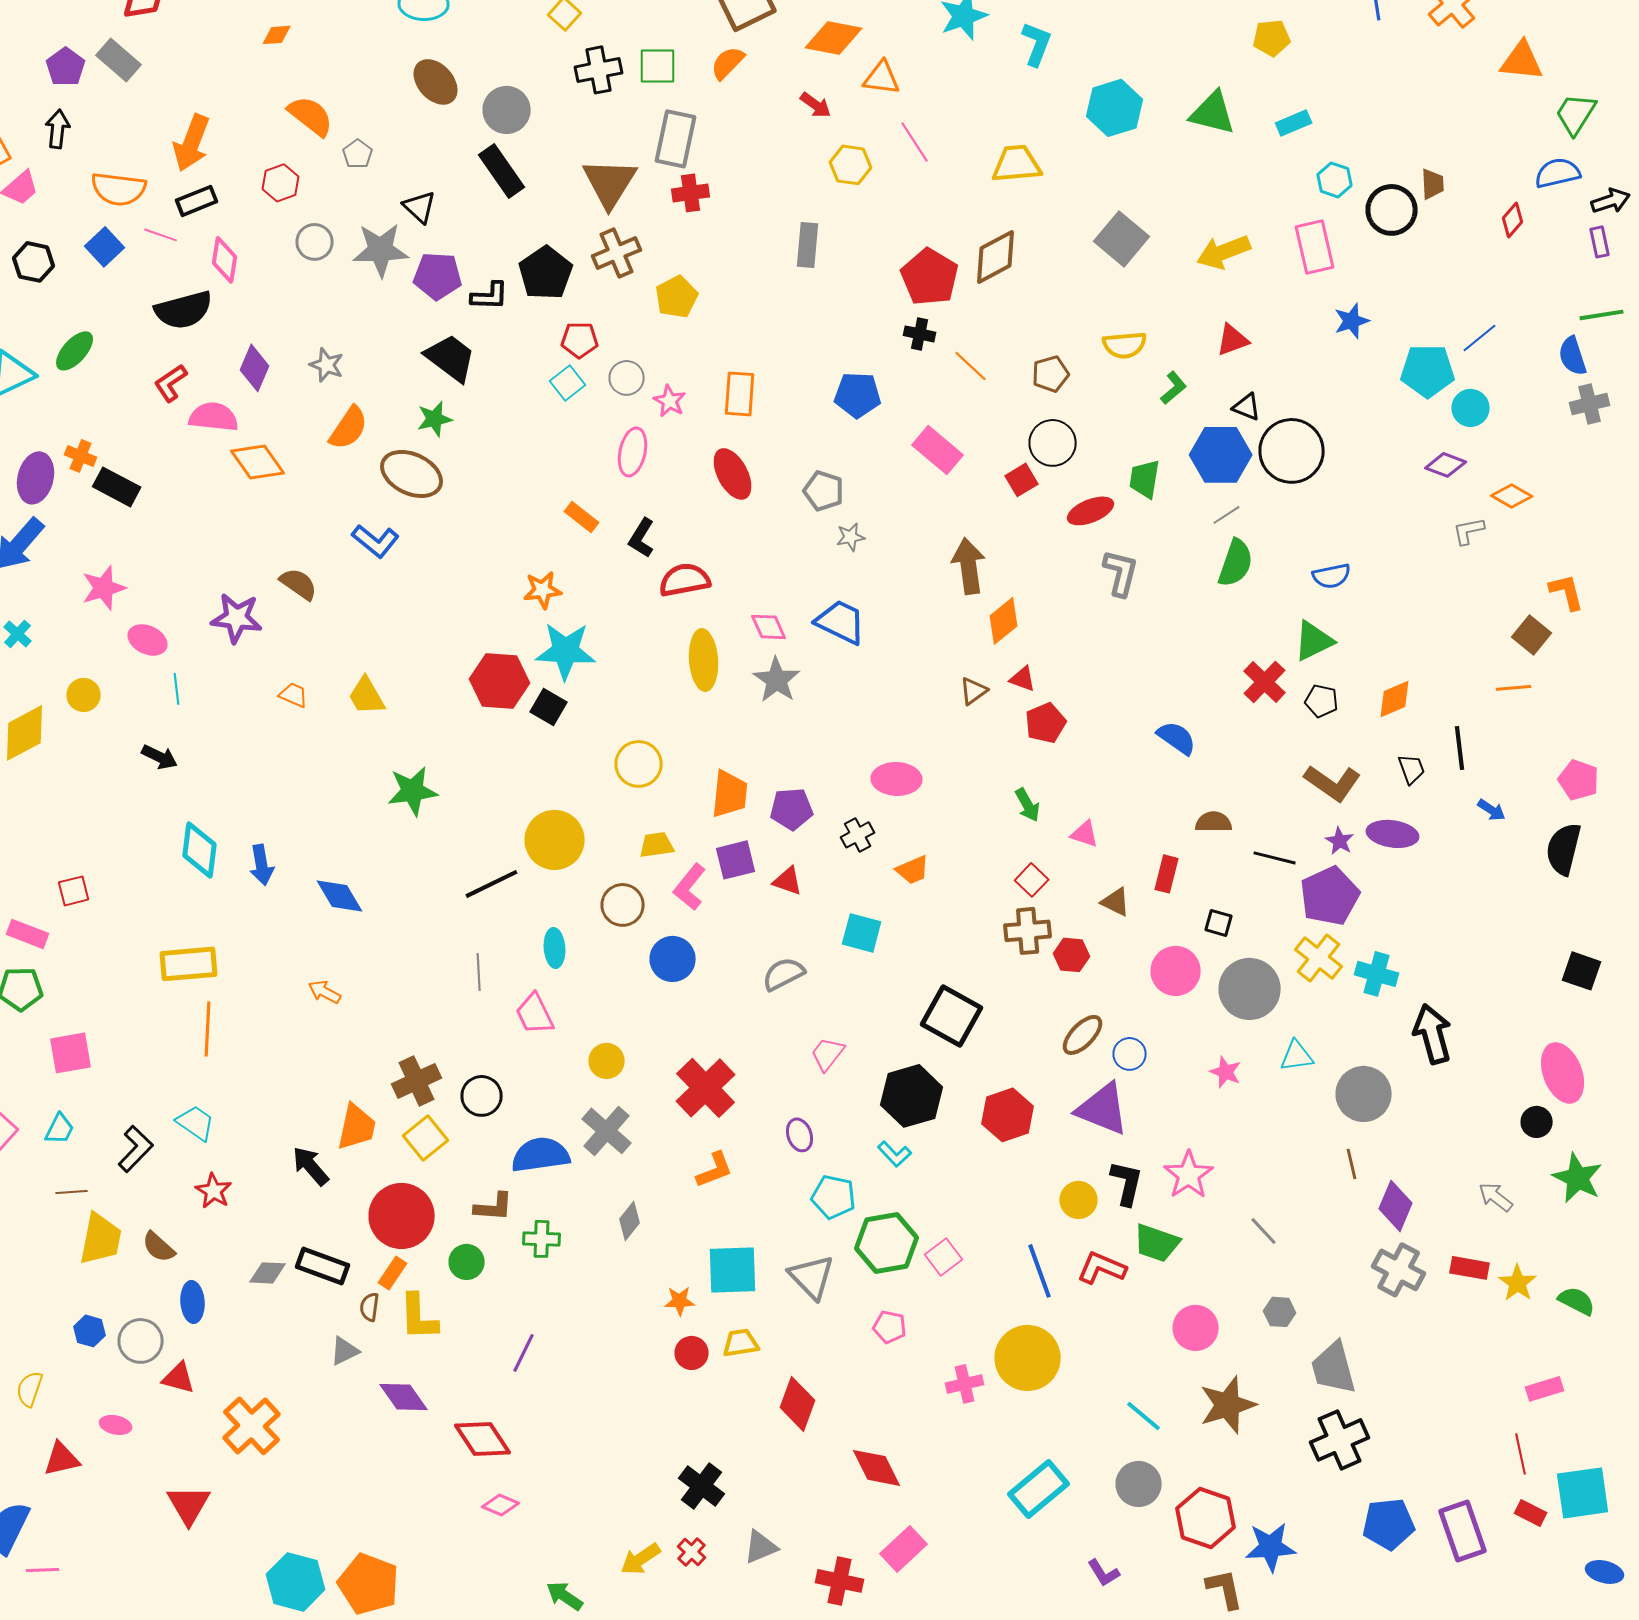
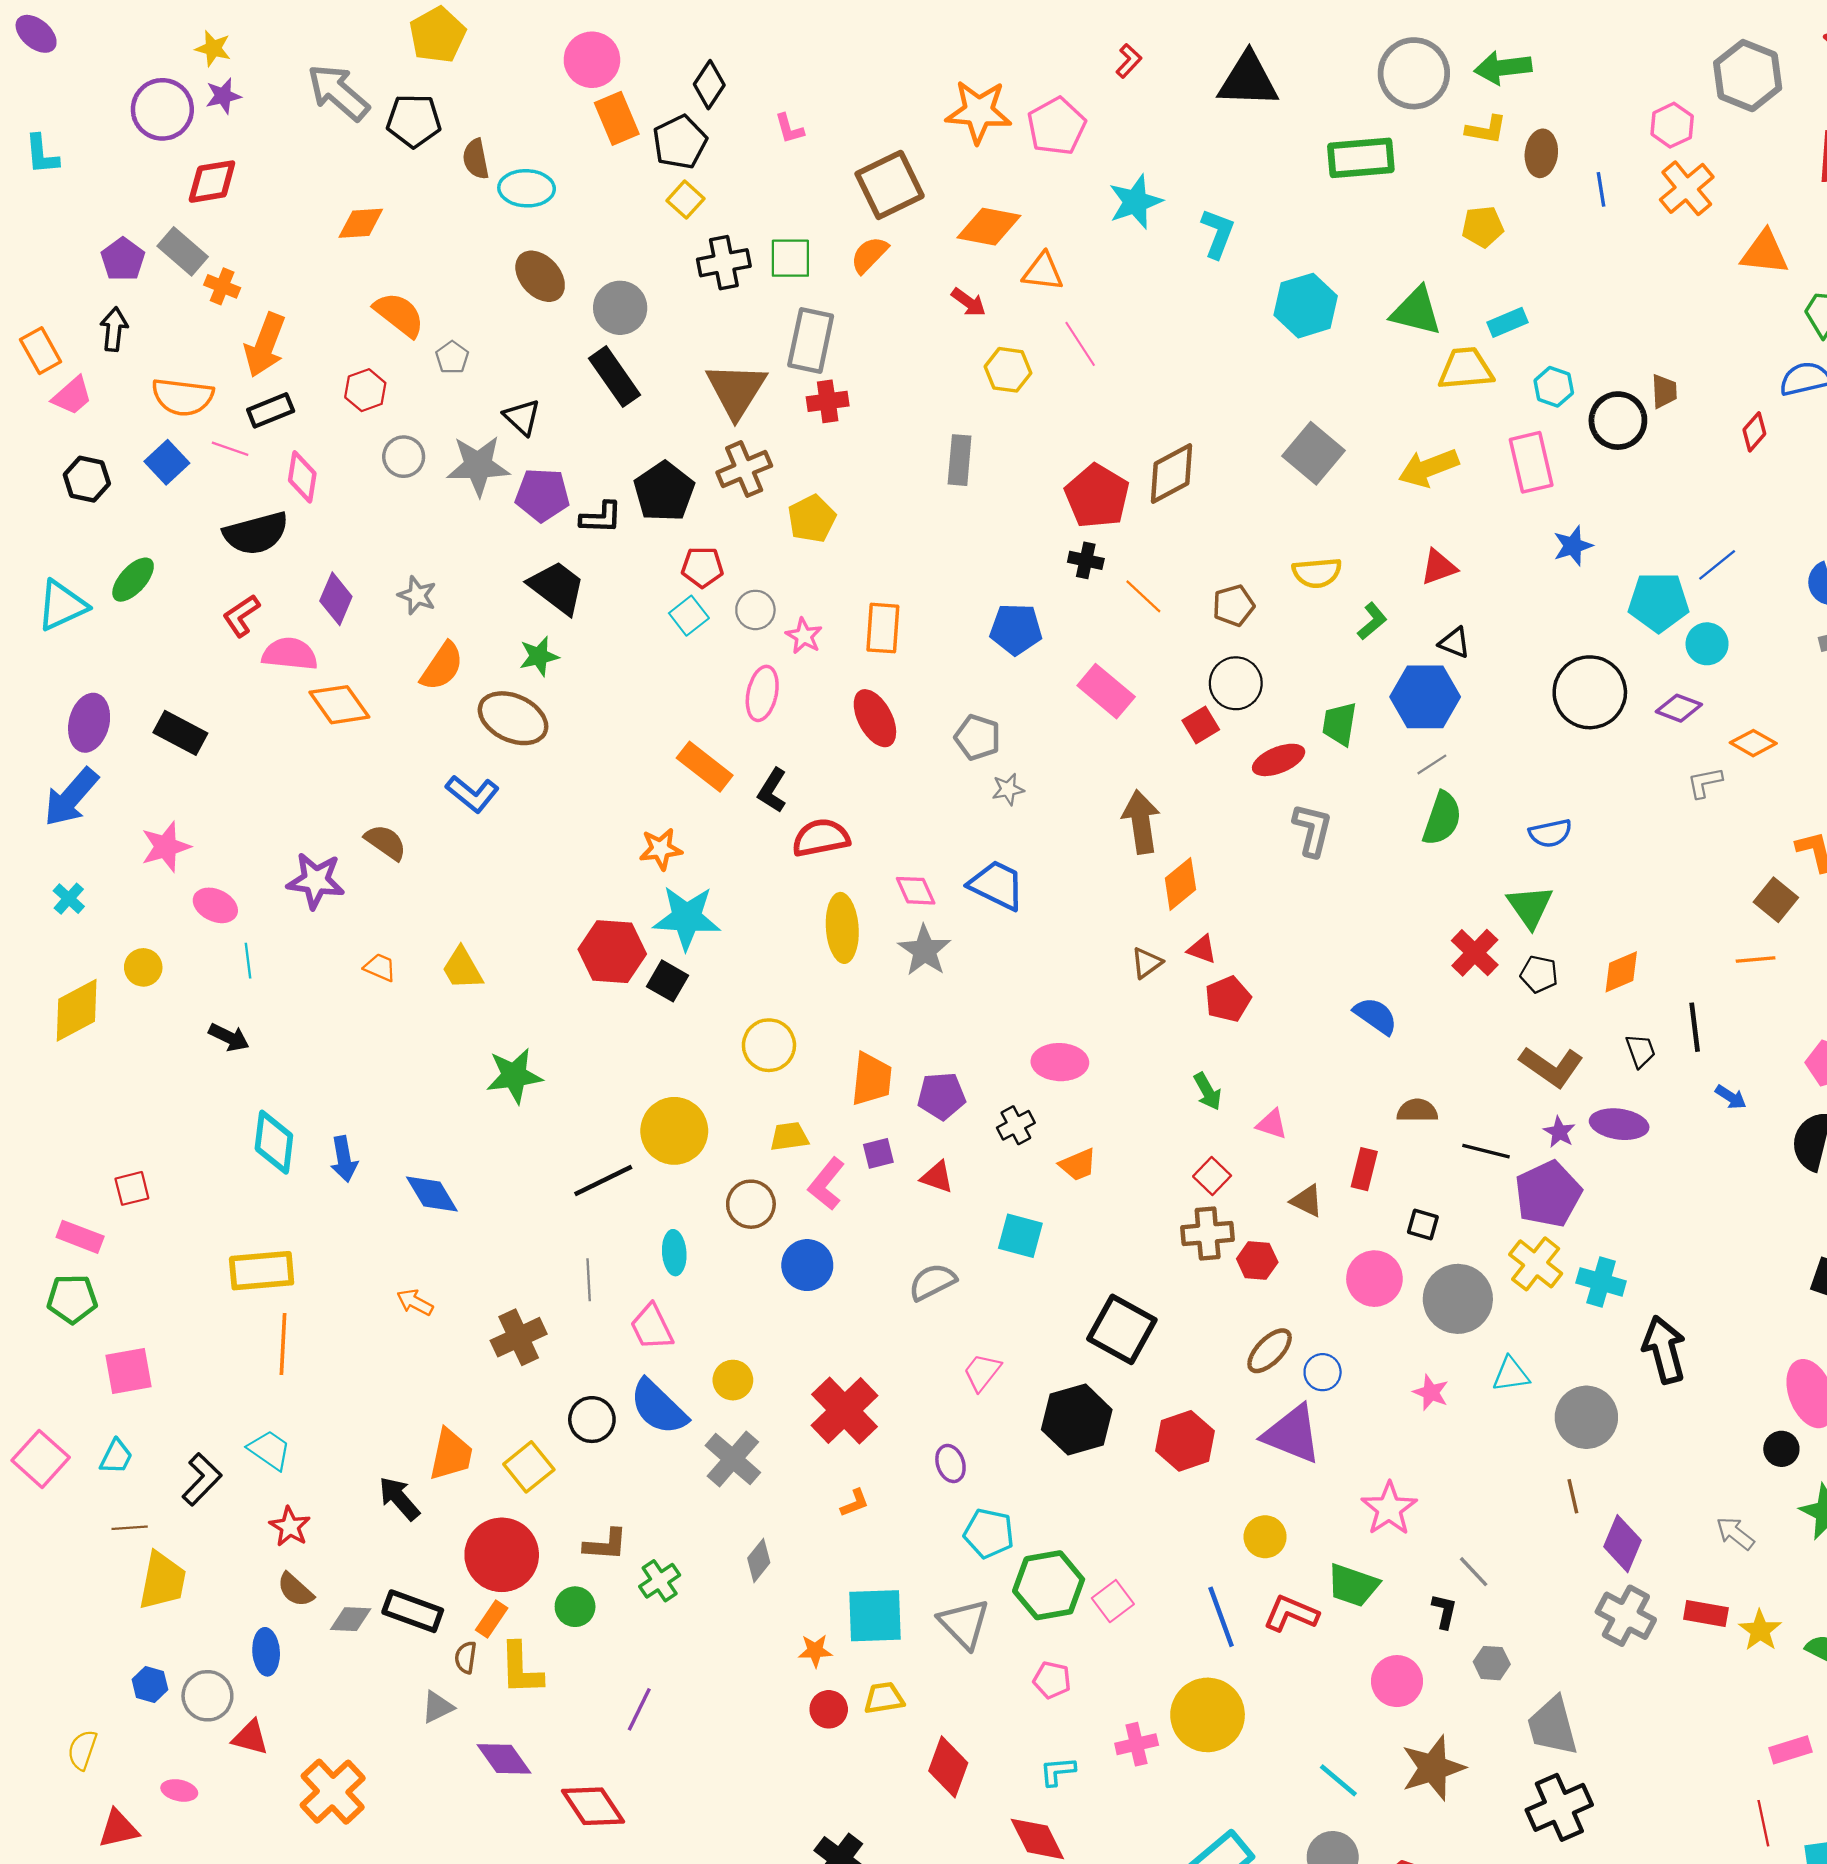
orange diamond: (277, 35) -> (361, 223), size x1.4
yellow trapezoid: (1017, 164) -> (1466, 369), moved
black circle: (1292, 451) -> (1590, 692), moved
orange cross: (81, 456) -> (222, 286), moved
orange rectangle: (582, 517) -> (705, 767), size x1.4
green triangle: (1314, 641) -> (1530, 907), turned -39
purple square: (736, 860) -> (878, 1153), size x0.7
brown cross: (417, 1081) -> (519, 1337), moved
cyan L-shape: (895, 1154) -> (1058, 1771), moved, turned 128
blue semicircle: (541, 1155) -> (658, 1407), moved, turned -128
orange L-shape: (715, 1170) -> (855, 1503), size x0.7
black L-shape: (1127, 1183) -> (1444, 1611), moved, size x0.7
green cross: (542, 1239) -> (660, 1581), turned -36
brown semicircle: (159, 1247) -> (295, 1590), moved

